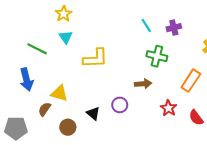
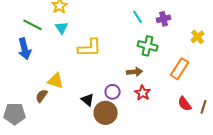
green line: (37, 49) -> (33, 25), moved
blue arrow: (26, 79) -> (25, 49), moved
red star: (169, 108) -> (143, 93), moved
brown circle: (68, 127) -> (106, 113), moved, size x1.5

